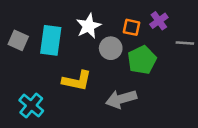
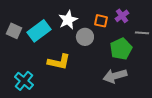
cyan rectangle: (51, 40) -> (39, 31), turned 45
green pentagon: (142, 60) -> (121, 49), moved
gray arrow: (121, 99) -> (115, 76), moved

